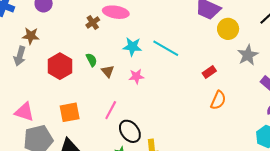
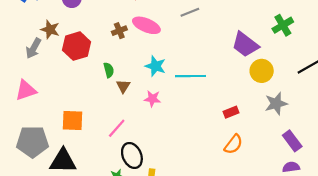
cyan line: (166, 48) -> (190, 76), turned -44
red hexagon: (60, 66) -> (77, 46), moved
pink triangle: (24, 112) -> (26, 90), moved, turned -50

